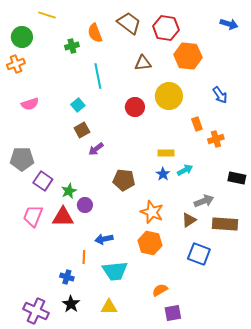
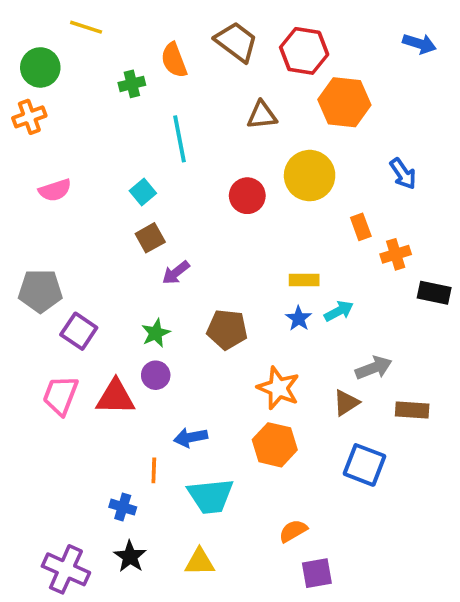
black rectangle: (237, 178) -> (434, 293), moved
green star: (69, 191) -> (156, 333), moved
brown rectangle: (225, 224) -> (412, 410), size x0.7

